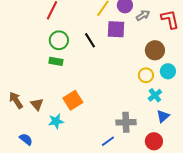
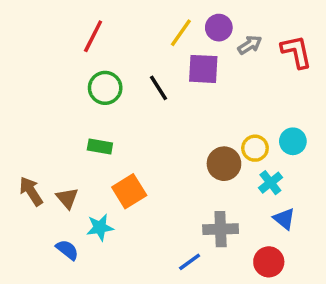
brown circle: (155, 50) -> (224, 164), moved
green rectangle: (56, 61) -> (100, 146), moved
blue triangle: (163, 116) -> (284, 219), turned -40
blue semicircle: (26, 139) -> (67, 250), moved

